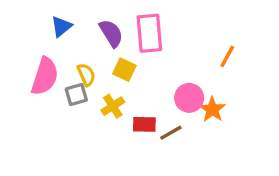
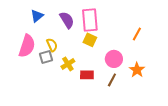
yellow square: (124, 70) -> (90, 40), moved
orange star: (212, 109) -> (137, 70), moved
brown line: (171, 133) -> (112, 80), moved, turned -32

